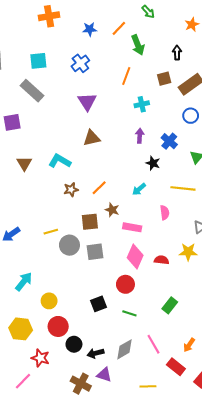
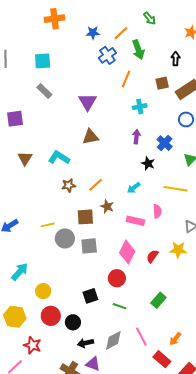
blue cross: (80, 63) -> (107, 55), moved
gray rectangle: (32, 91) -> (44, 91), moved, size x0.7
pink rectangle: (132, 227) -> (135, 221), moved
red semicircle: (161, 260) -> (152, 256), turned -64
black circle: (74, 344) -> (73, 322), moved

